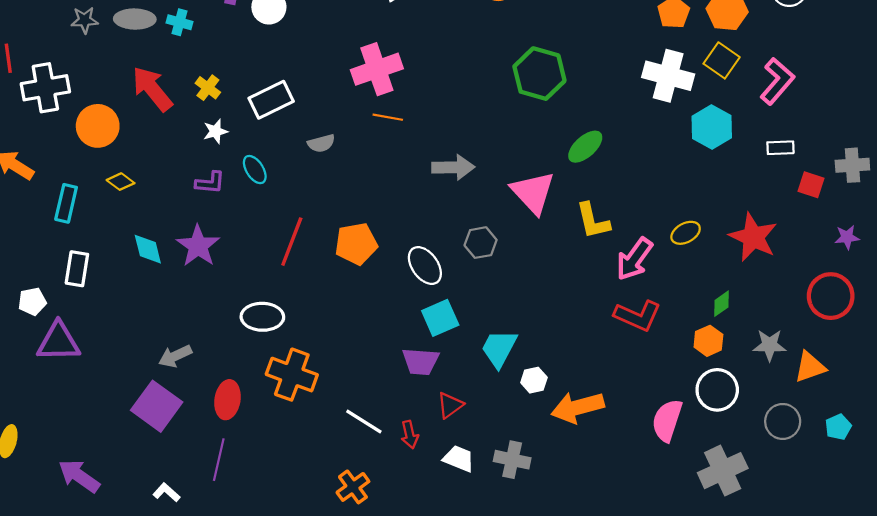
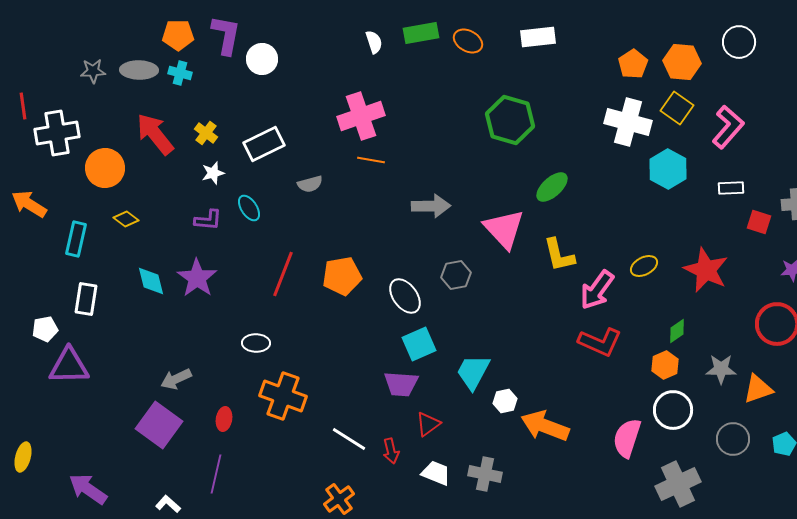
white ellipse: (262, 317) -> (256, 343), size x0.7
red ellipse: (227, 400) -> (224, 419), size x0.7
orange arrow: (578, 407) -> (545, 426), turned 36

